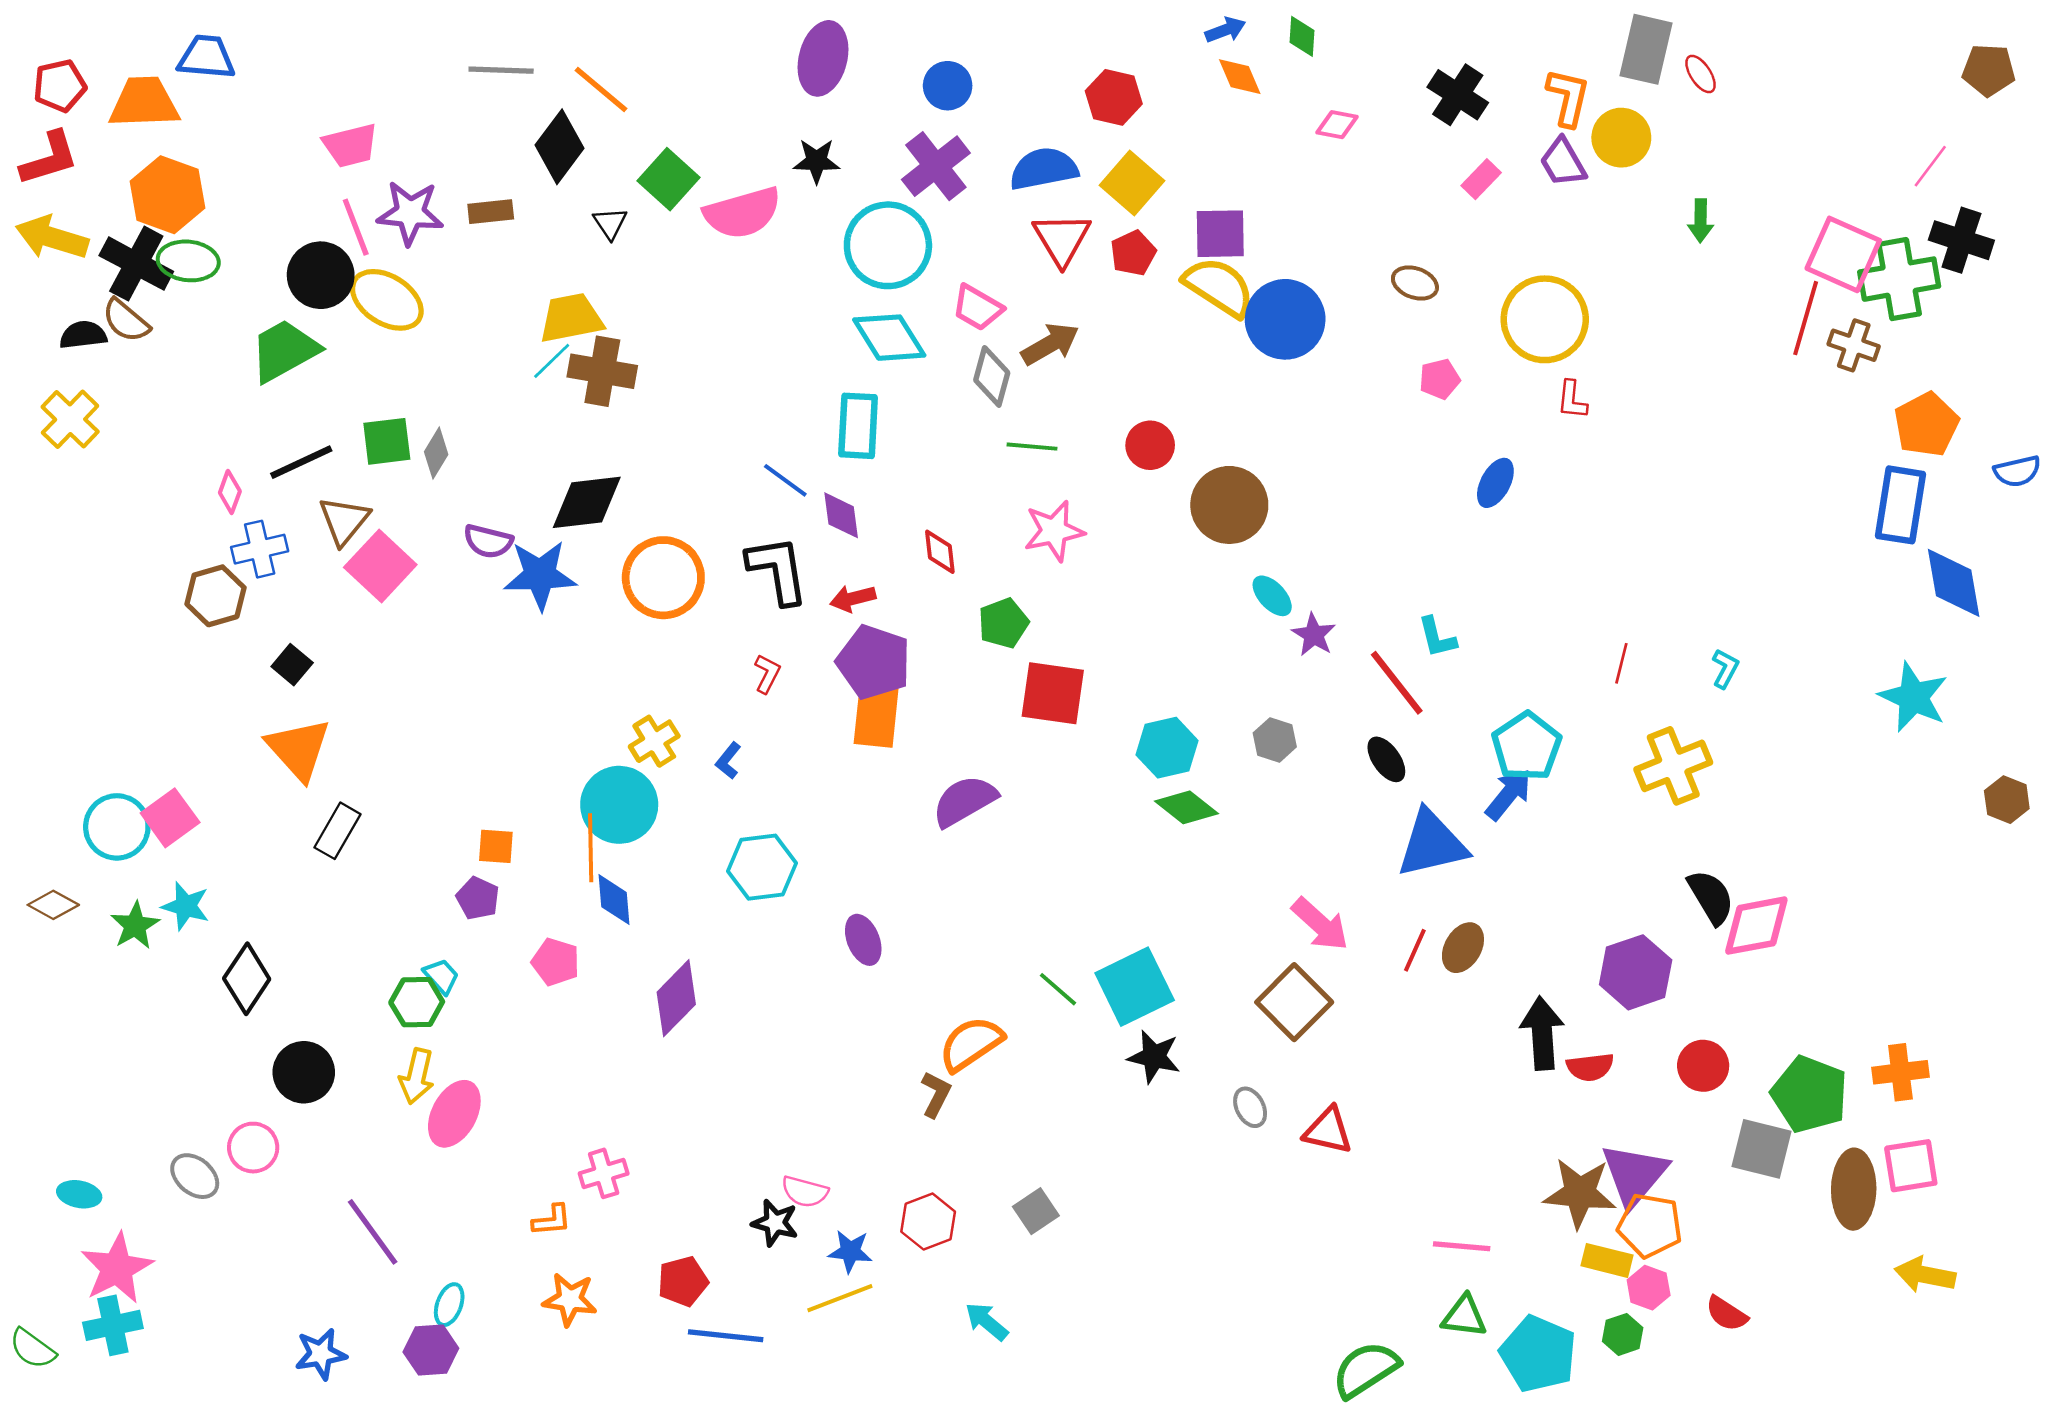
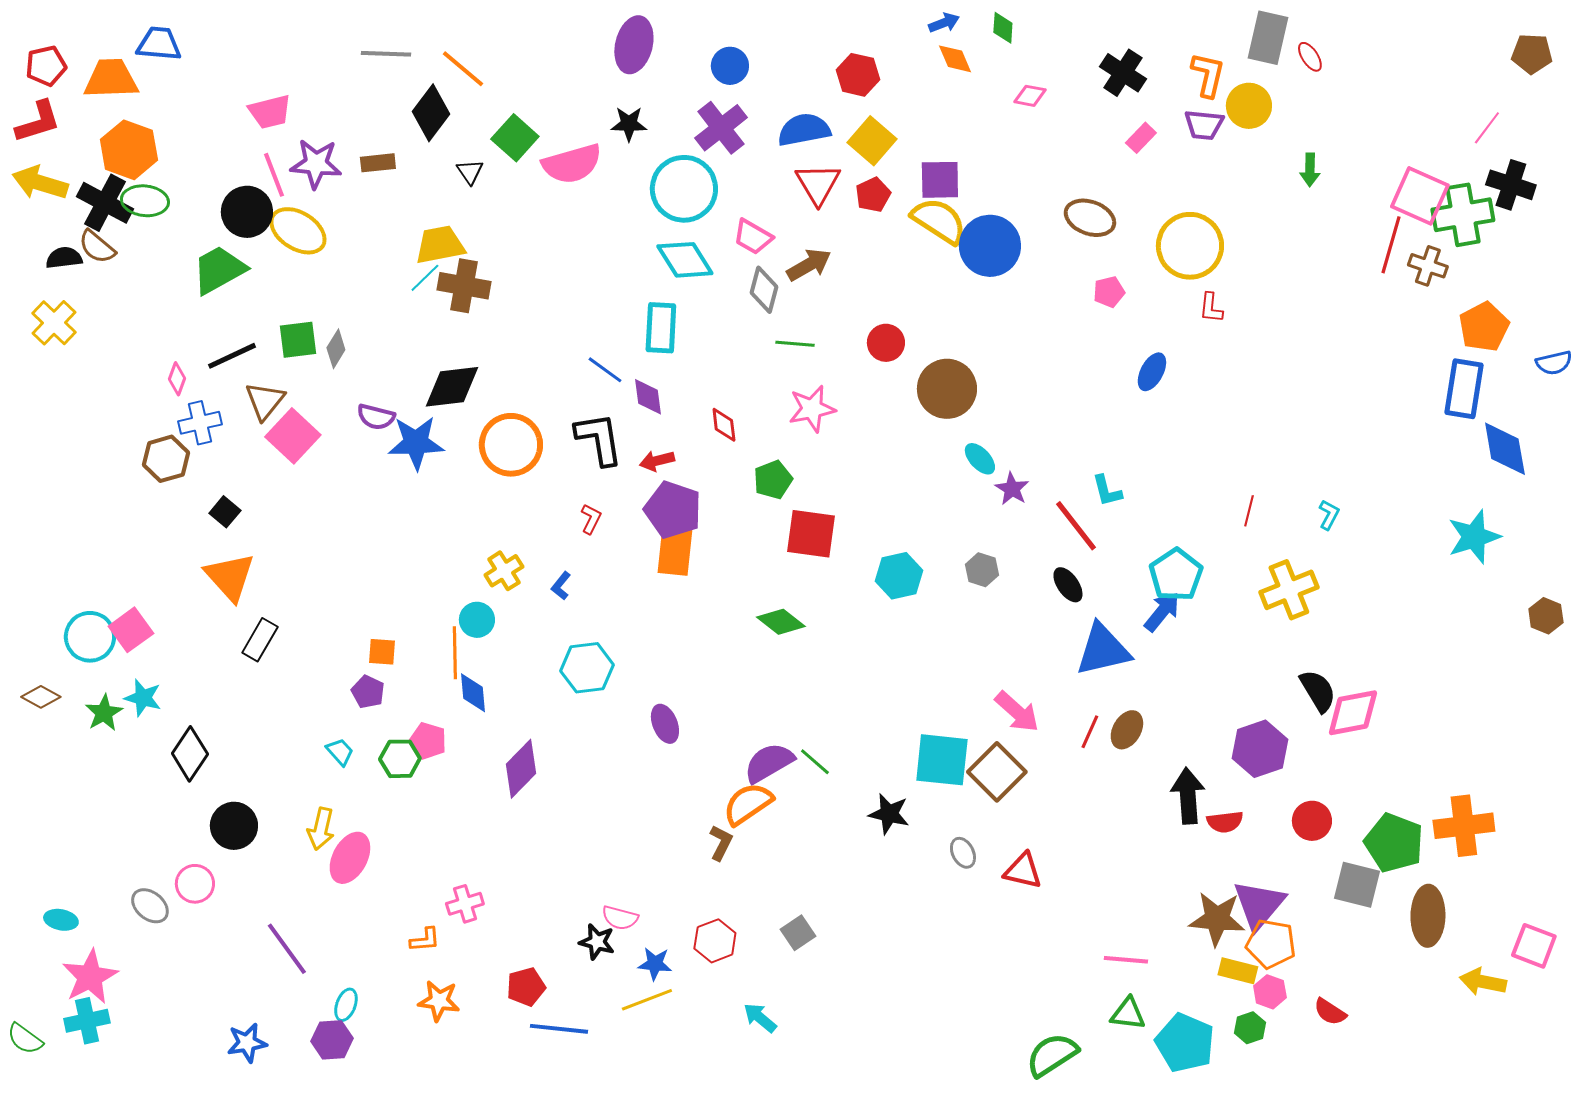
purple trapezoid: (1563, 162) -> (1204, 125), turned -54
brown ellipse: (1415, 283) -> (1090, 218), size x1.4
cyan star: (1913, 697) -> (1474, 537), turned 30
purple semicircle: (964, 801) -> (769, 763), moved
cyan circle: (619, 805) -> (477, 620), size x0.6
green diamond: (1186, 807) -> (781, 622), moved
cyan square: (1135, 987) -> (942, 760), moved, turned 32
green hexagon: (417, 1002) -> (400, 759), moved
orange cross: (1900, 1072) -> (1464, 826), size x1.4
pink square: (1911, 1166) -> (1534, 946), moved, turned 30

